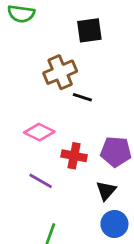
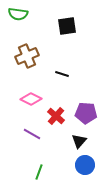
brown cross: (60, 72) -> (27, 56), moved
red cross: (74, 156) -> (56, 116), turned 30

